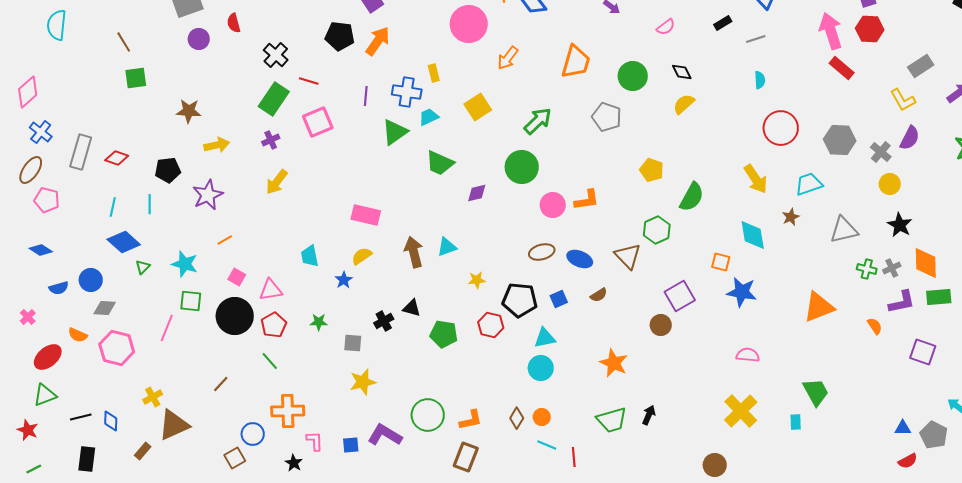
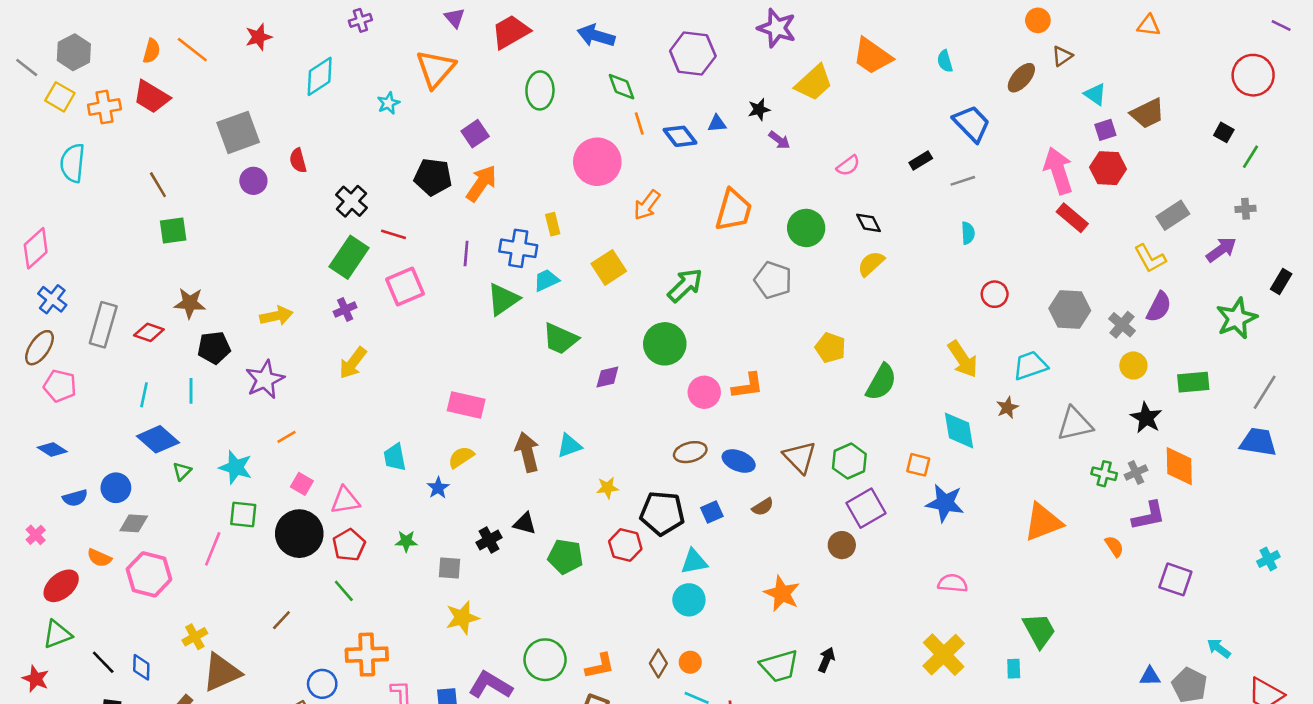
brown star: (189, 111) -> (190, 303), moved
red circle: (781, 128) -> (995, 294), size x0.6
green hexagon: (657, 230) -> (849, 461), moved
green rectangle: (939, 297) -> (1193, 382), moved
black line: (81, 417) -> (103, 662), turned 60

